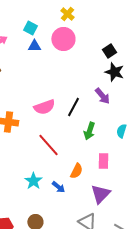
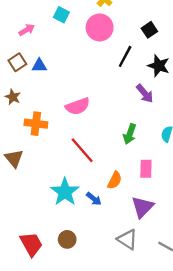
blue triangle: (34, 46) -> (39, 66), moved
black square: (109, 51) -> (149, 30), moved
black line: (73, 107) -> (125, 56), moved
cyan star: (33, 181) -> (65, 192), size x1.4

